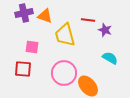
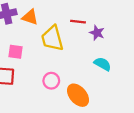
pink circle: (64, 73) -> (51, 81), size x0.6

